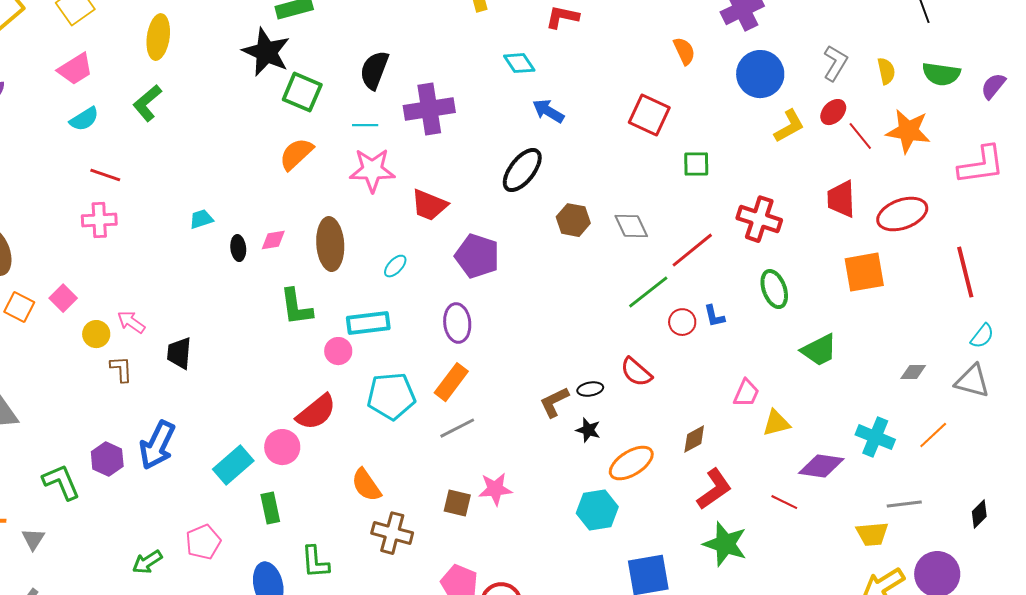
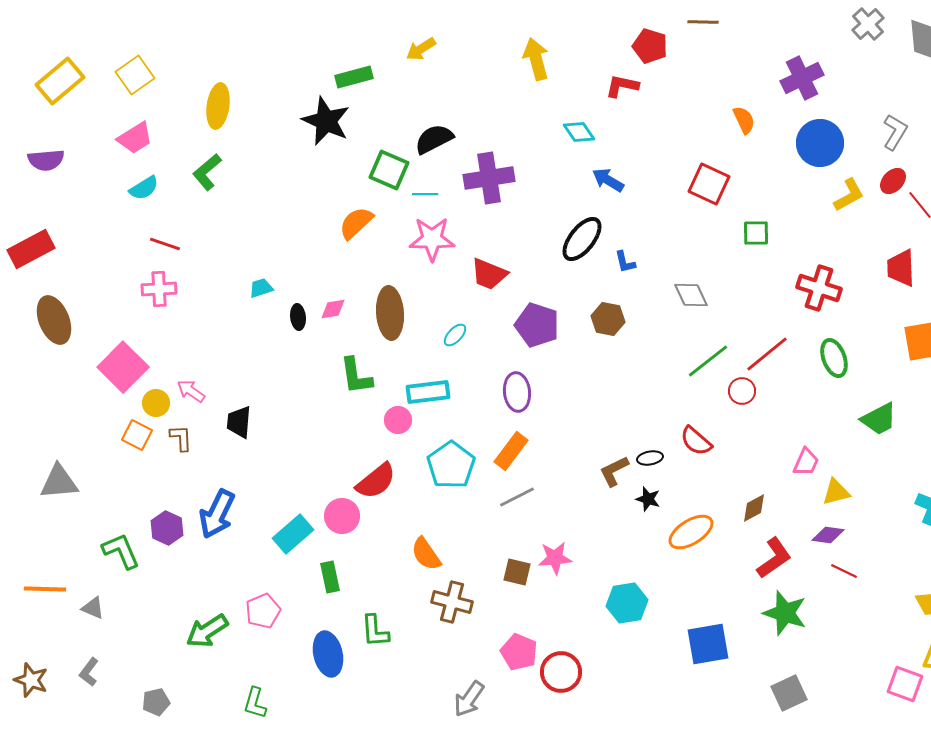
black semicircle: (374, 70) -> (434, 139), turned 42
green square: (302, 92) -> (389, 170), moved
brown hexagon: (573, 220) -> (608, 319), moved
red line: (692, 250) -> (767, 354), moved
pink square: (63, 298) -> (123, 367), size x1.8
orange square: (19, 307) -> (137, 435), moved
blue L-shape: (714, 316) -> (625, 262), moved
cyan pentagon: (391, 396) -> (451, 465), turned -30
purple diamond: (821, 466) -> (828, 535), moved, size x0.7
cyan hexagon: (597, 510) -> (627, 603), moved
gray triangle: (33, 539) -> (93, 608), turned -40
green arrow: (147, 562) -> (207, 631), size x1.4

